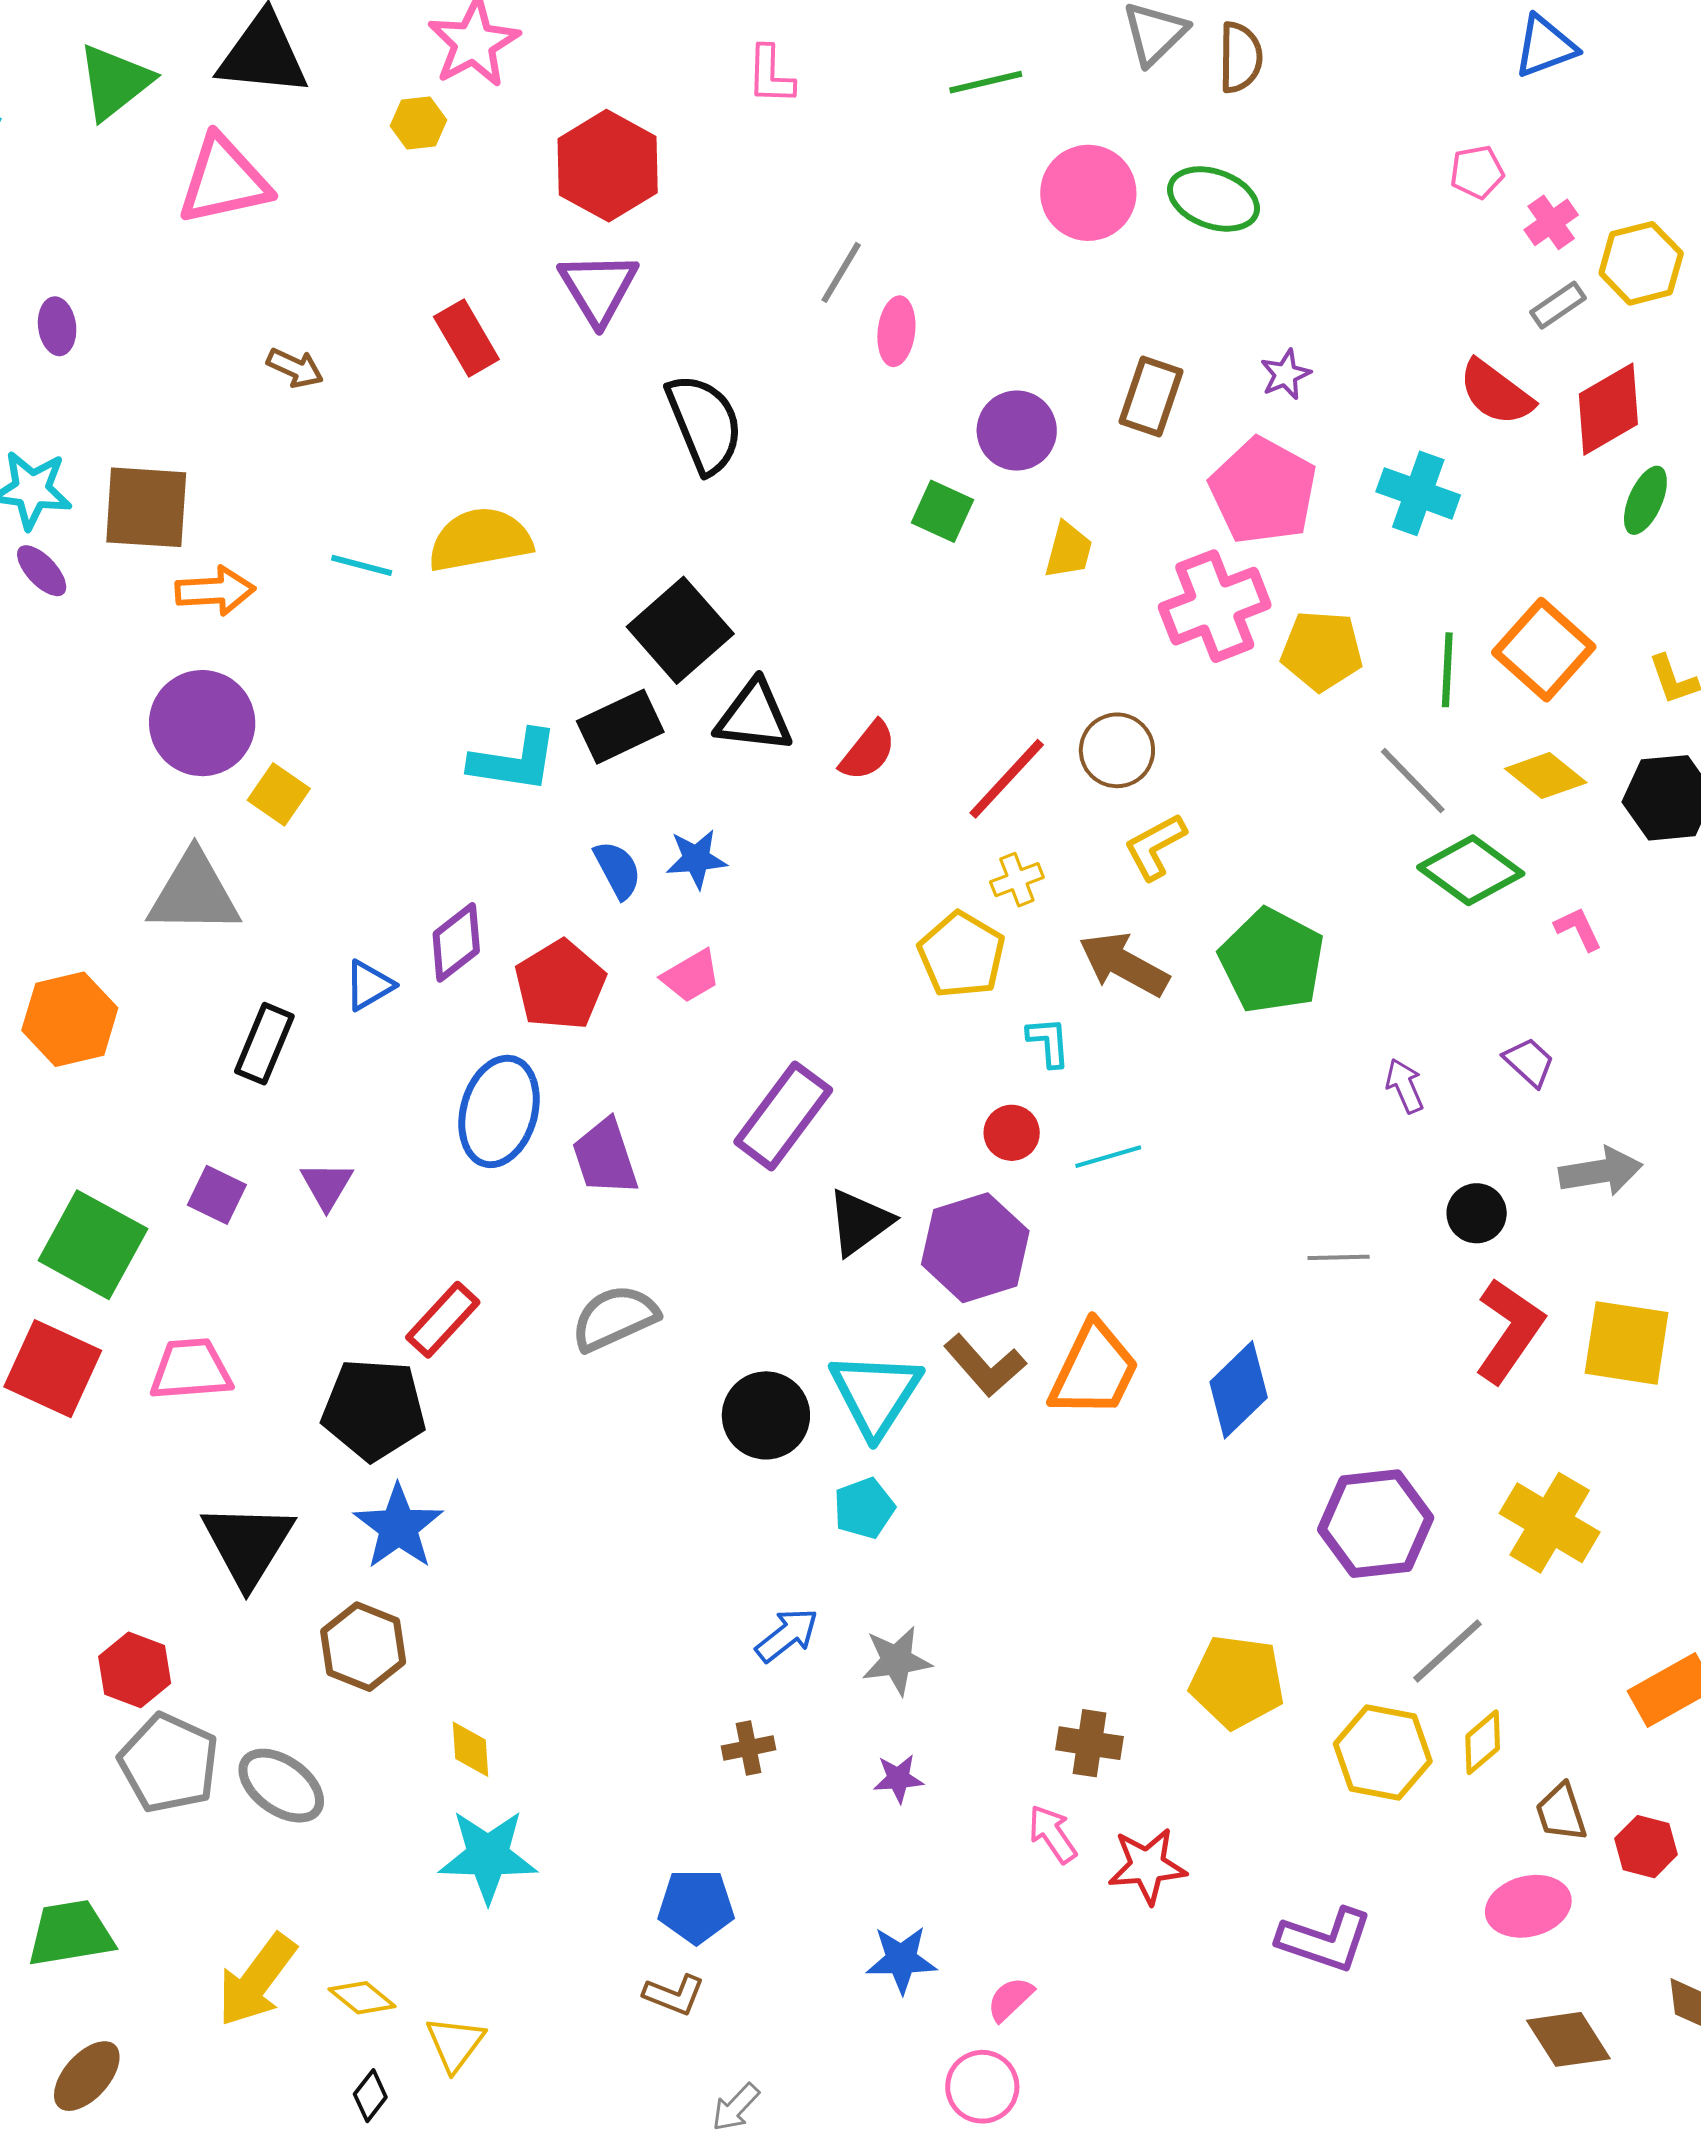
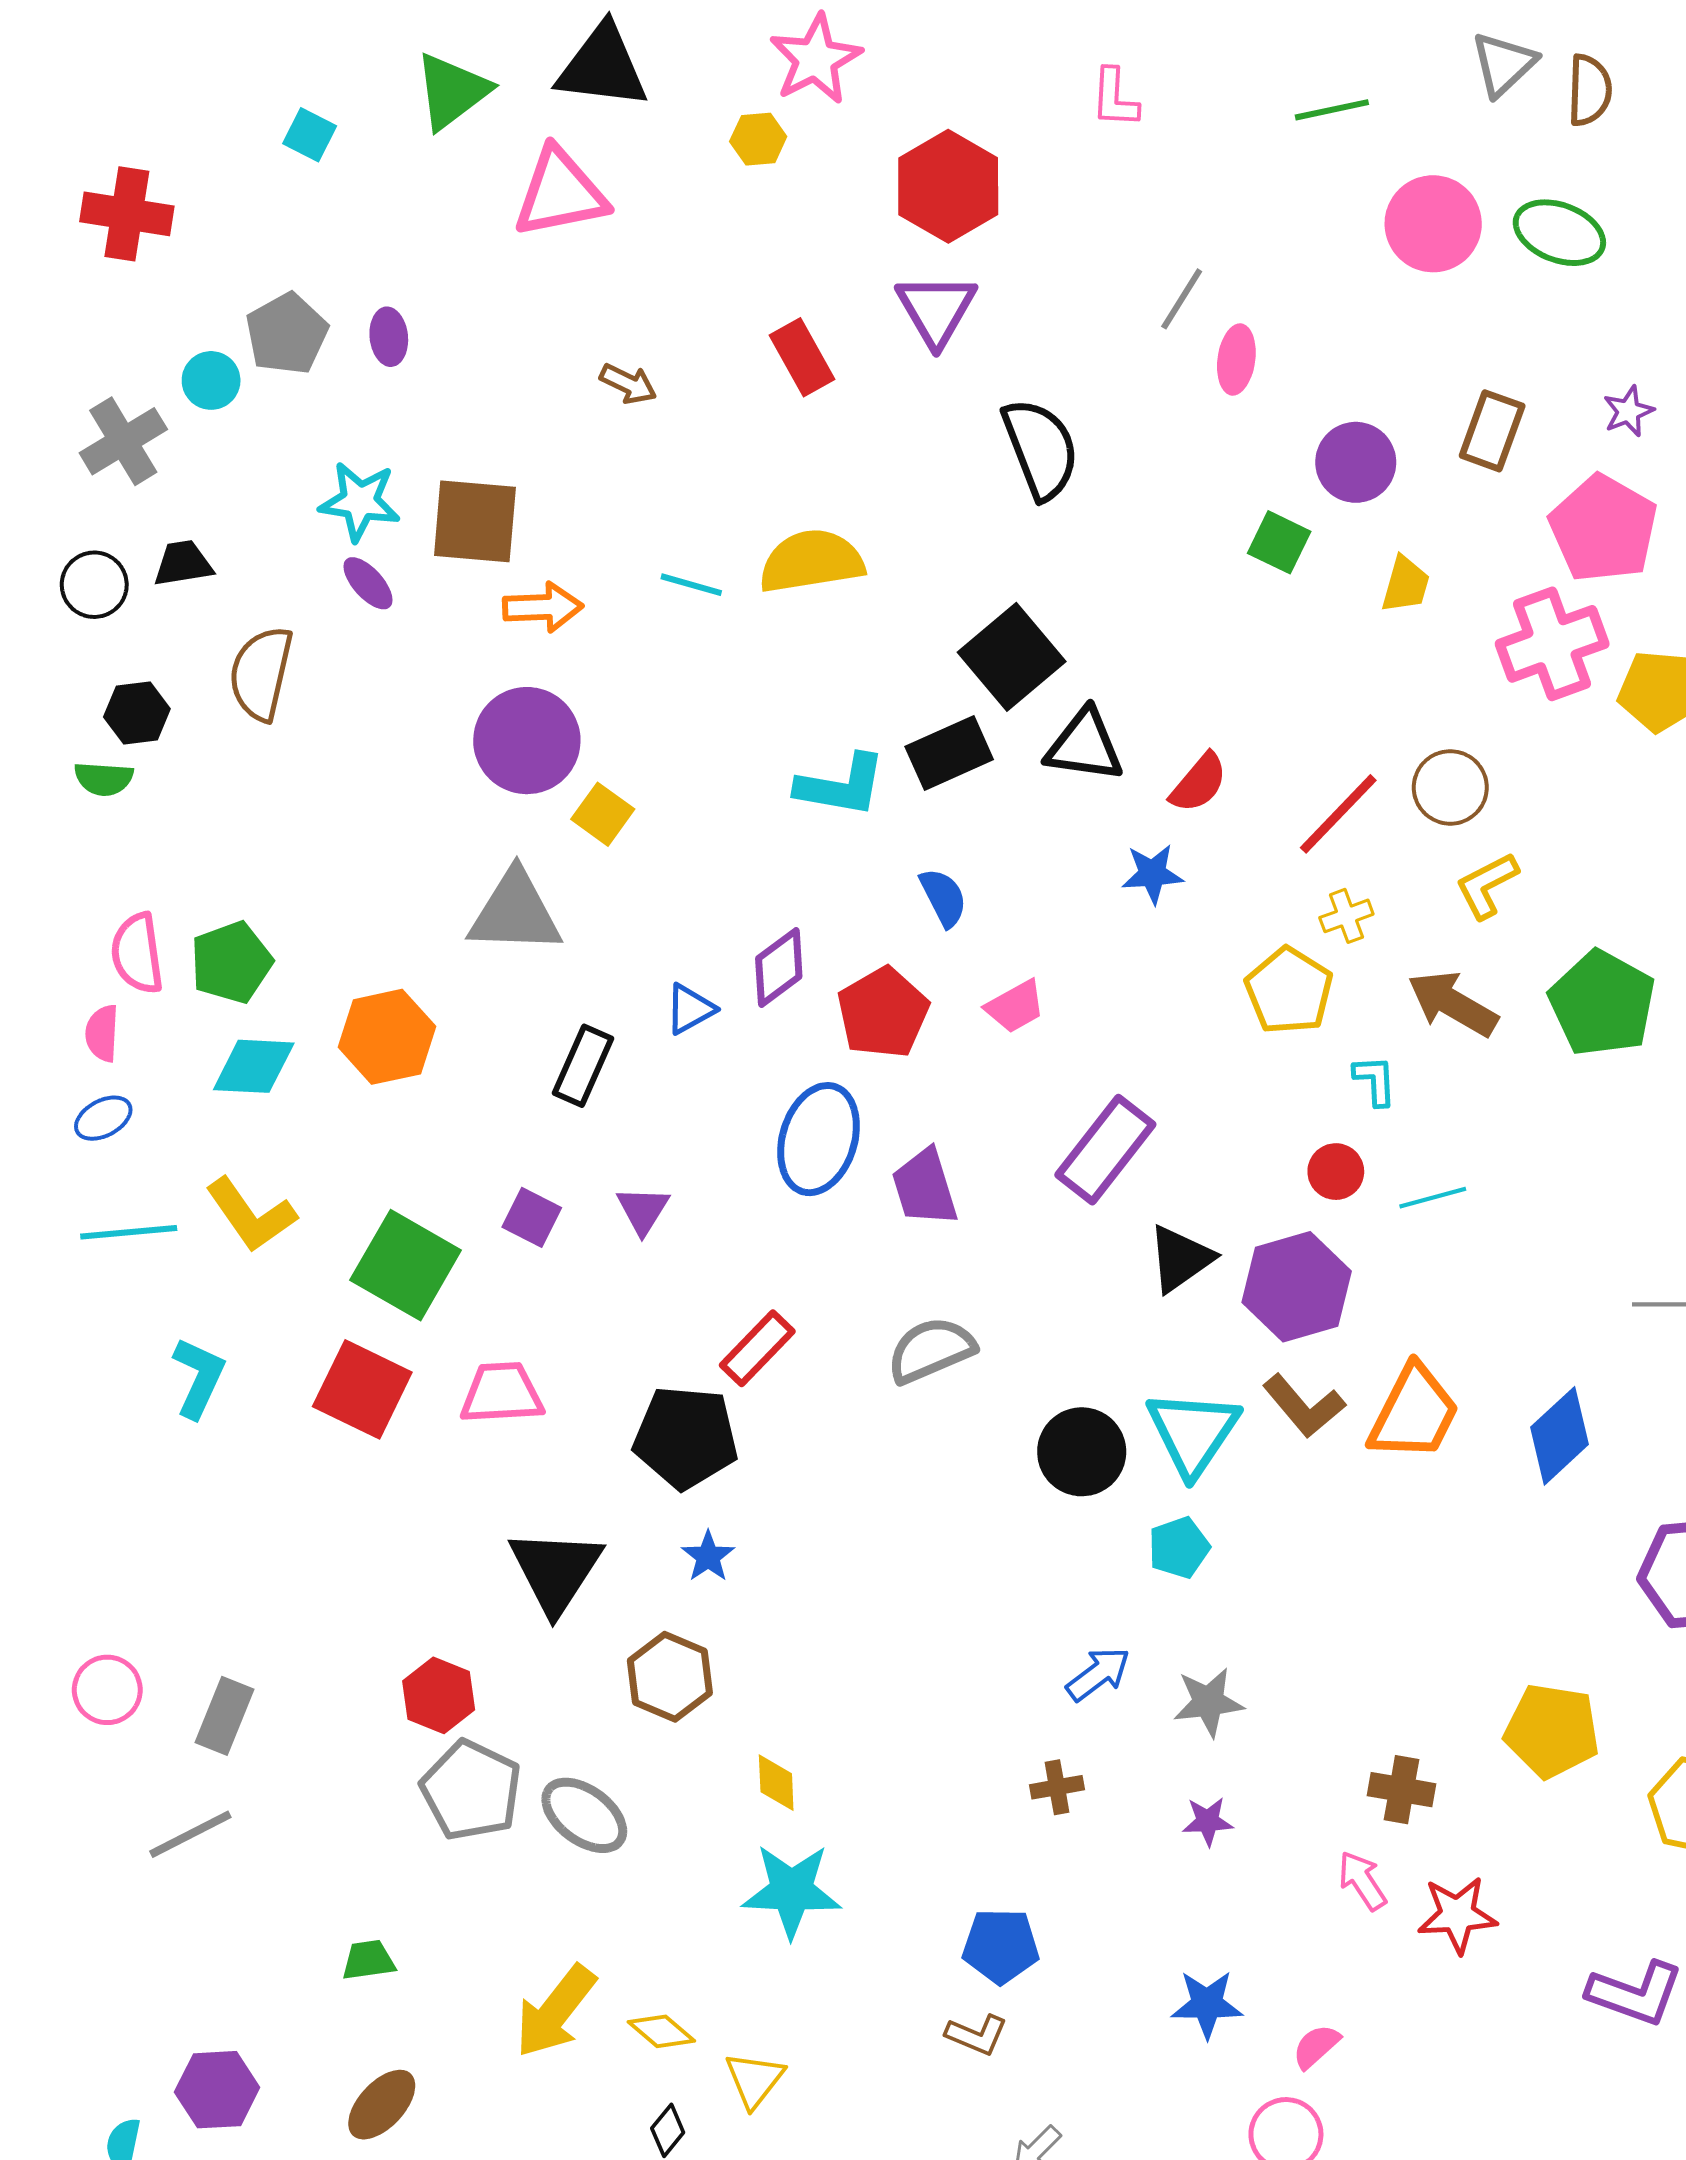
blue star: (696, 859) -> (1152, 874), moved
blue star: (398, 1527) -> (708, 1556), size x0.6
green trapezoid: (71, 1933) -> (368, 1960), size x0.6

